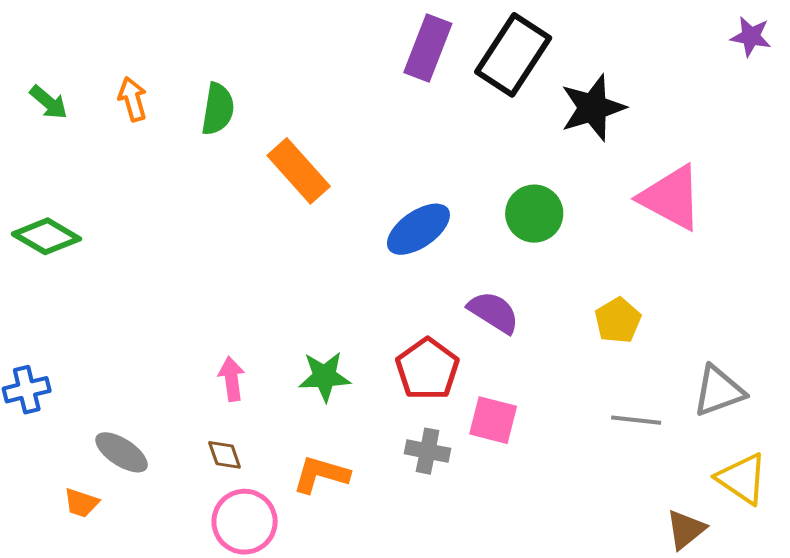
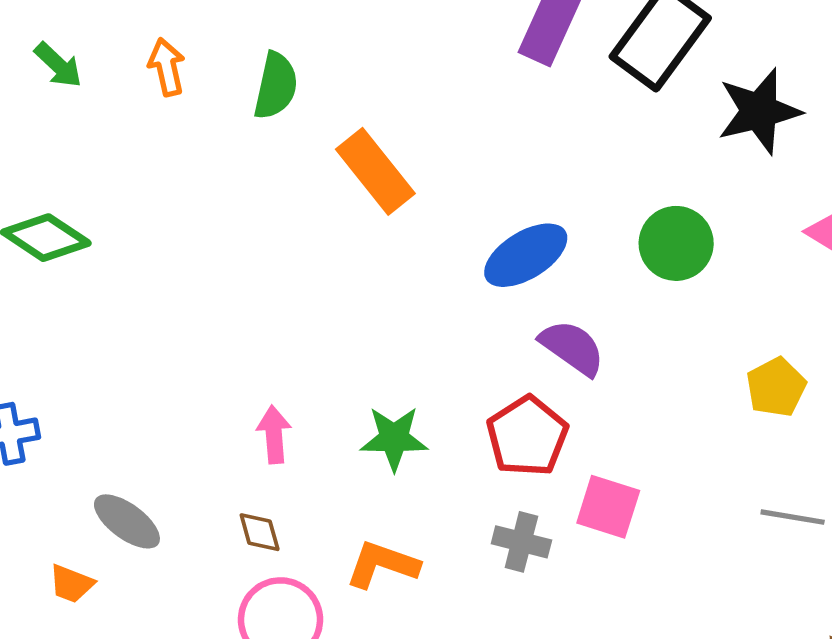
purple semicircle: (494, 312) -> (572, 348), moved

